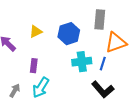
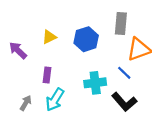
cyan cross: (82, 62) -> (95, 83), moved
blue line: (103, 64) -> (124, 73), turned -64

